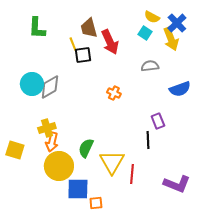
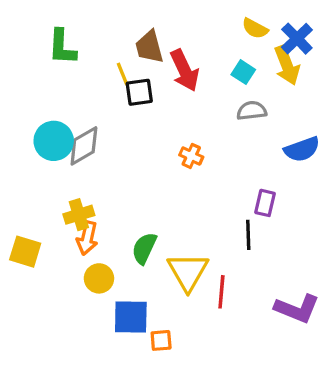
cyan square: (145, 33) -> (243, 72), moved
purple rectangle: (158, 121) -> (265, 203), turned 35
yellow circle: (59, 166) -> (99, 278), size x0.6

